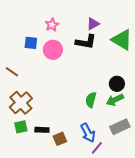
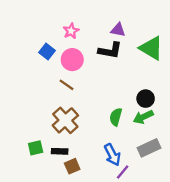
purple triangle: (93, 24) -> (118, 30), turned 40
blue square: (31, 43) -> (47, 52), turned 32
brown line: (12, 72) -> (66, 85), moved
brown cross: (21, 103) -> (65, 120), moved
brown square: (60, 139) -> (72, 166), moved

